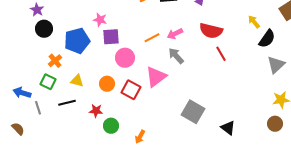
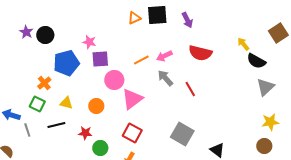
black circle: (44, 29) -> (45, 35), moved
black semicircle: (267, 39) -> (256, 61), turned 84
red line: (221, 54) -> (190, 89), moved
pink triangle: (156, 77) -> (132, 99), moved
red square: (131, 90) -> (132, 133), moved

